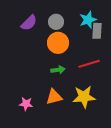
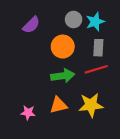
gray circle: (56, 22) -> (74, 19), moved
gray rectangle: (97, 31) -> (98, 48), moved
green arrow: (58, 70) -> (63, 76), size x1.5

